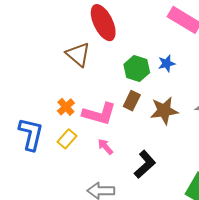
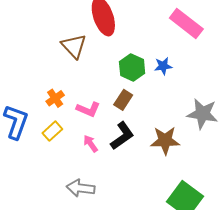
brown star: (164, 111) -> (165, 141), moved
pink L-shape: (99, 114) -> (88, 109), size x0.7
black L-shape: (145, 164) -> (122, 136), moved

